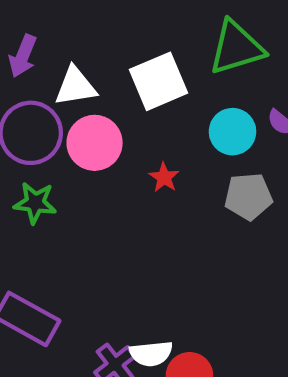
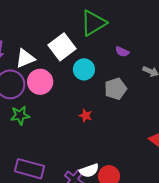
cyan circle: (233, 132) -> (84, 69), moved
red star: (164, 177) -> (86, 116), moved

